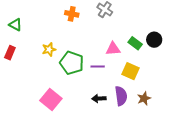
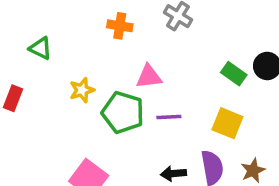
green triangle: (15, 25) -> (41, 48), moved
pink triangle: (113, 49) -> (149, 77), moved

